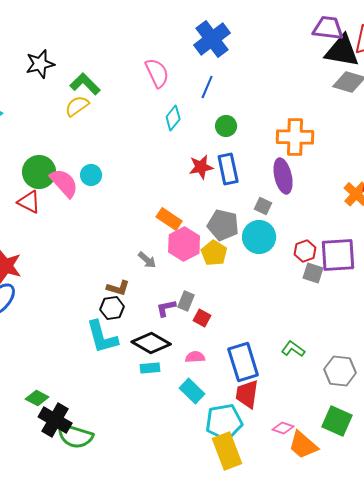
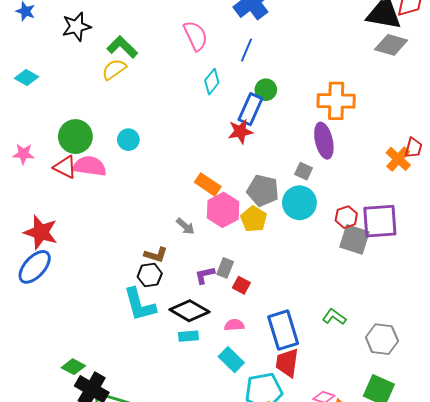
blue rectangle: (228, 169) -> (251, 109), moved, turned 36
pink semicircle: (64, 183) -> (90, 166), moved, turned -40
gray square: (313, 273) -> (354, 239), size x1.4

